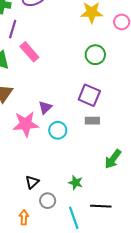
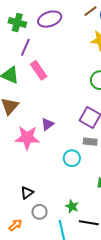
cyan circle: (58, 130) -> (72, 158), moved
green star: (76, 183) -> (72, 206), moved
orange arrow: (24, 217) -> (15, 225), turned 40

